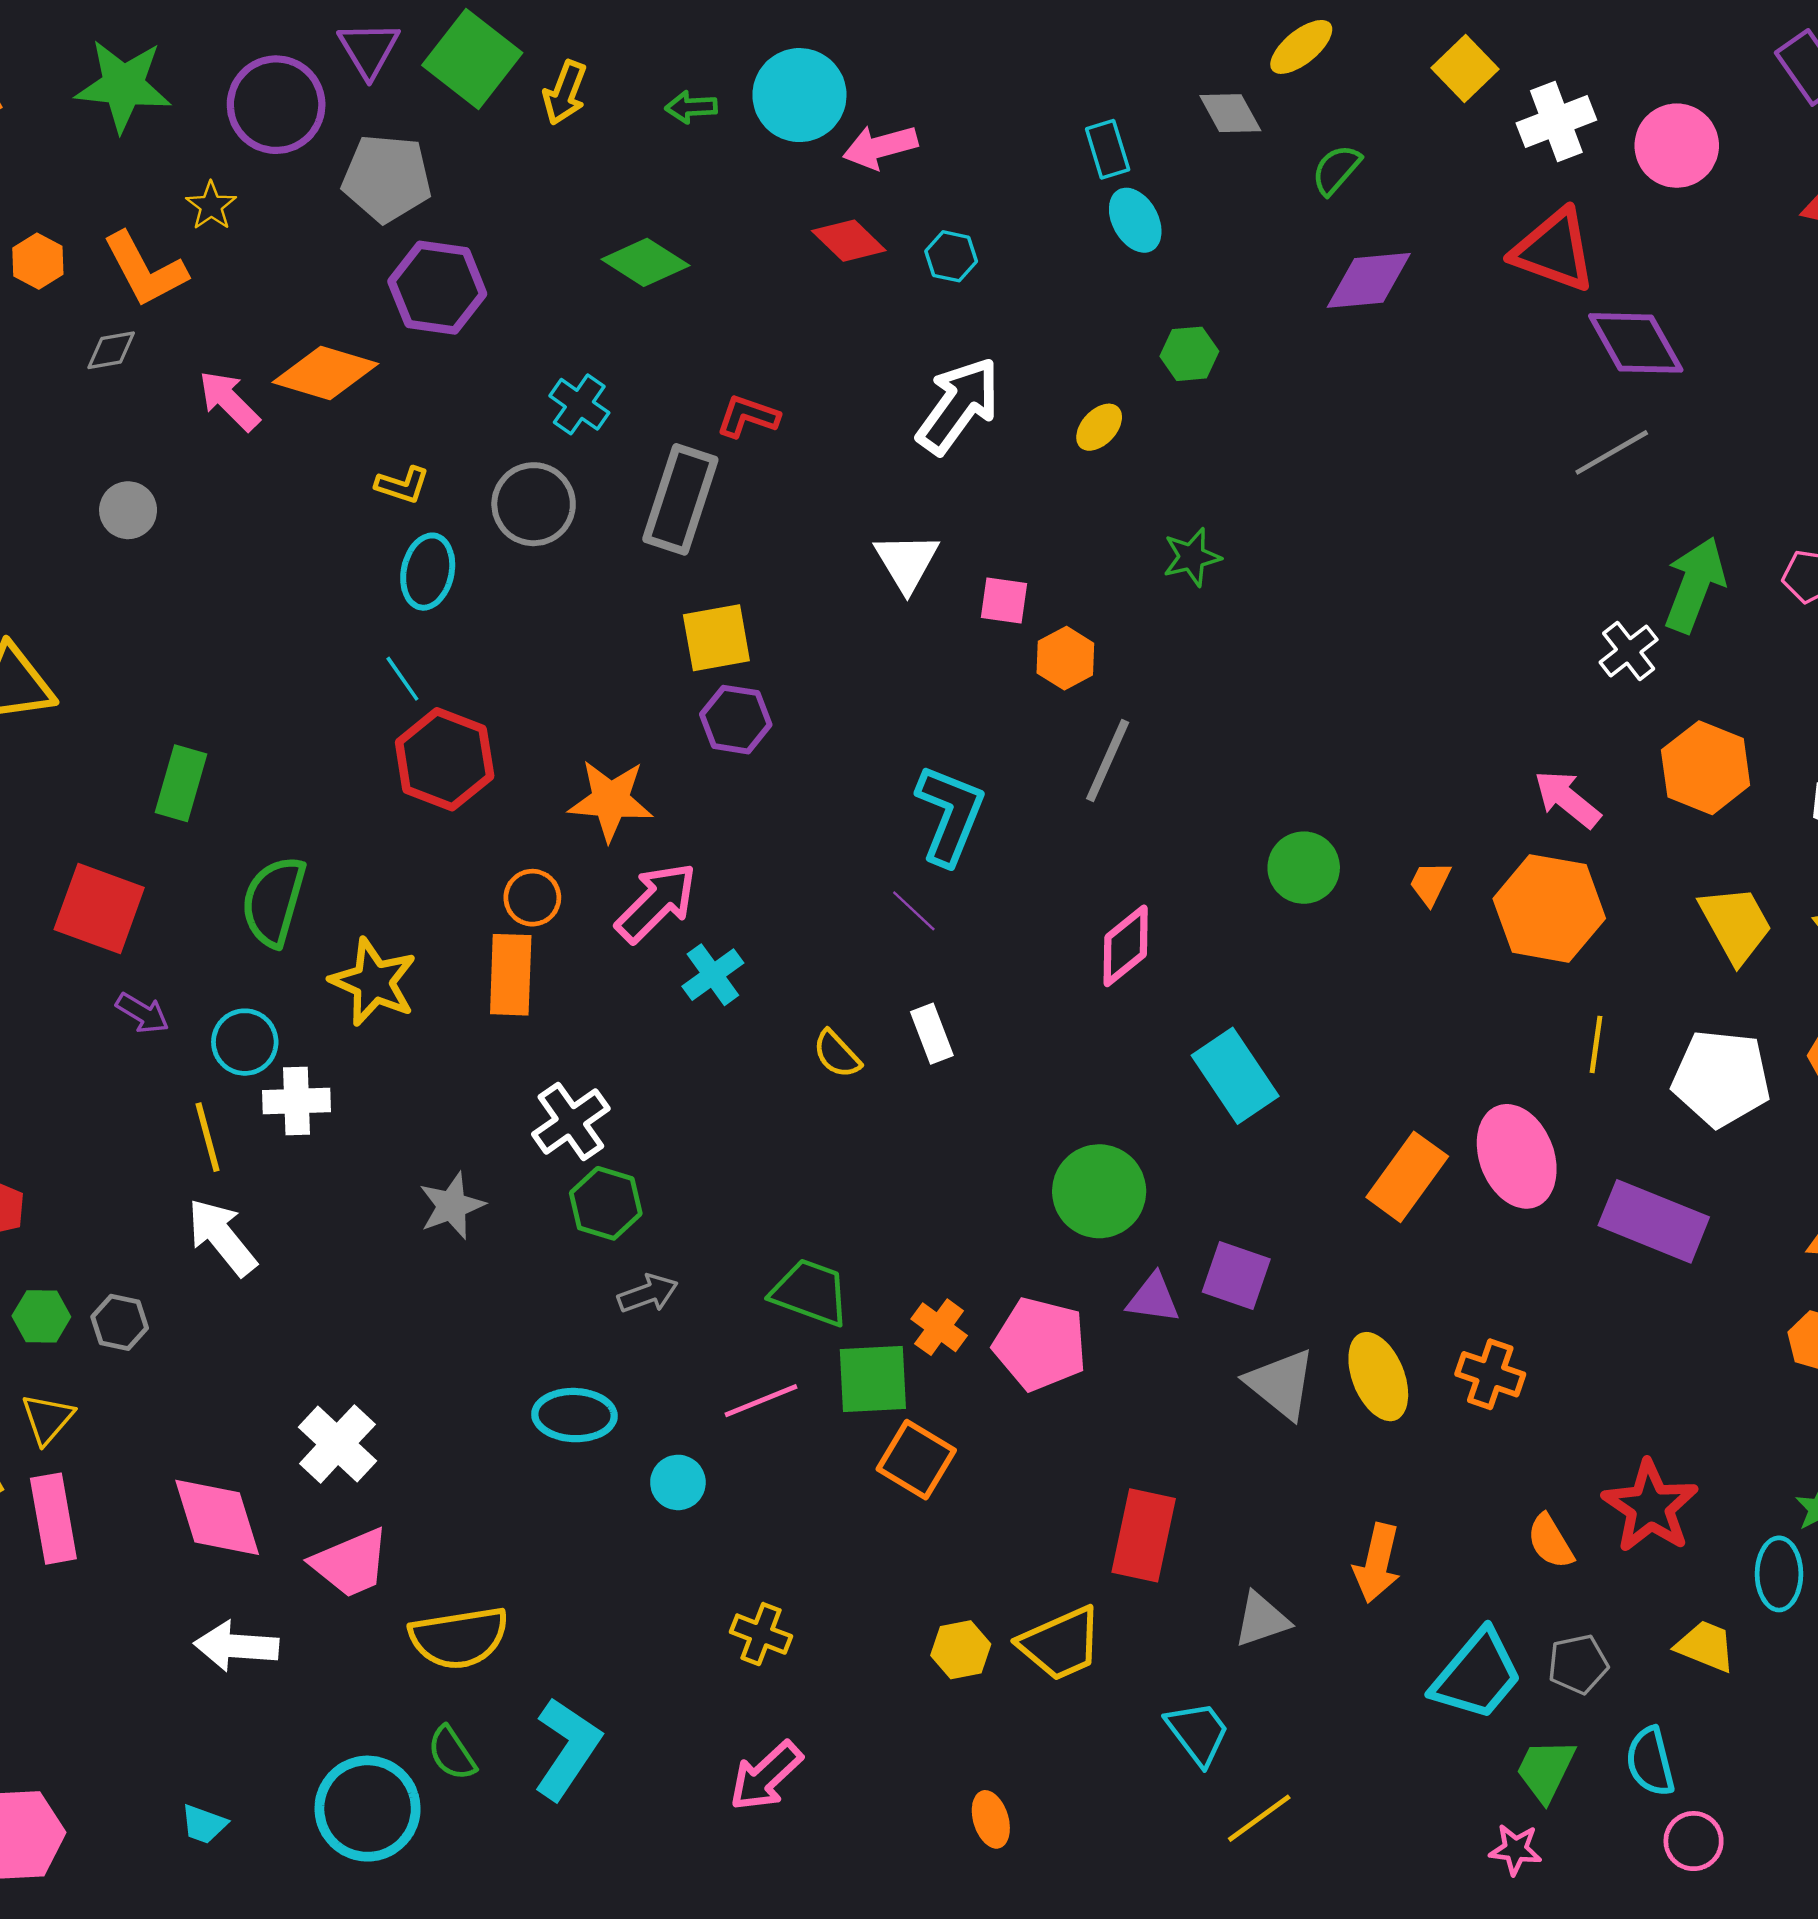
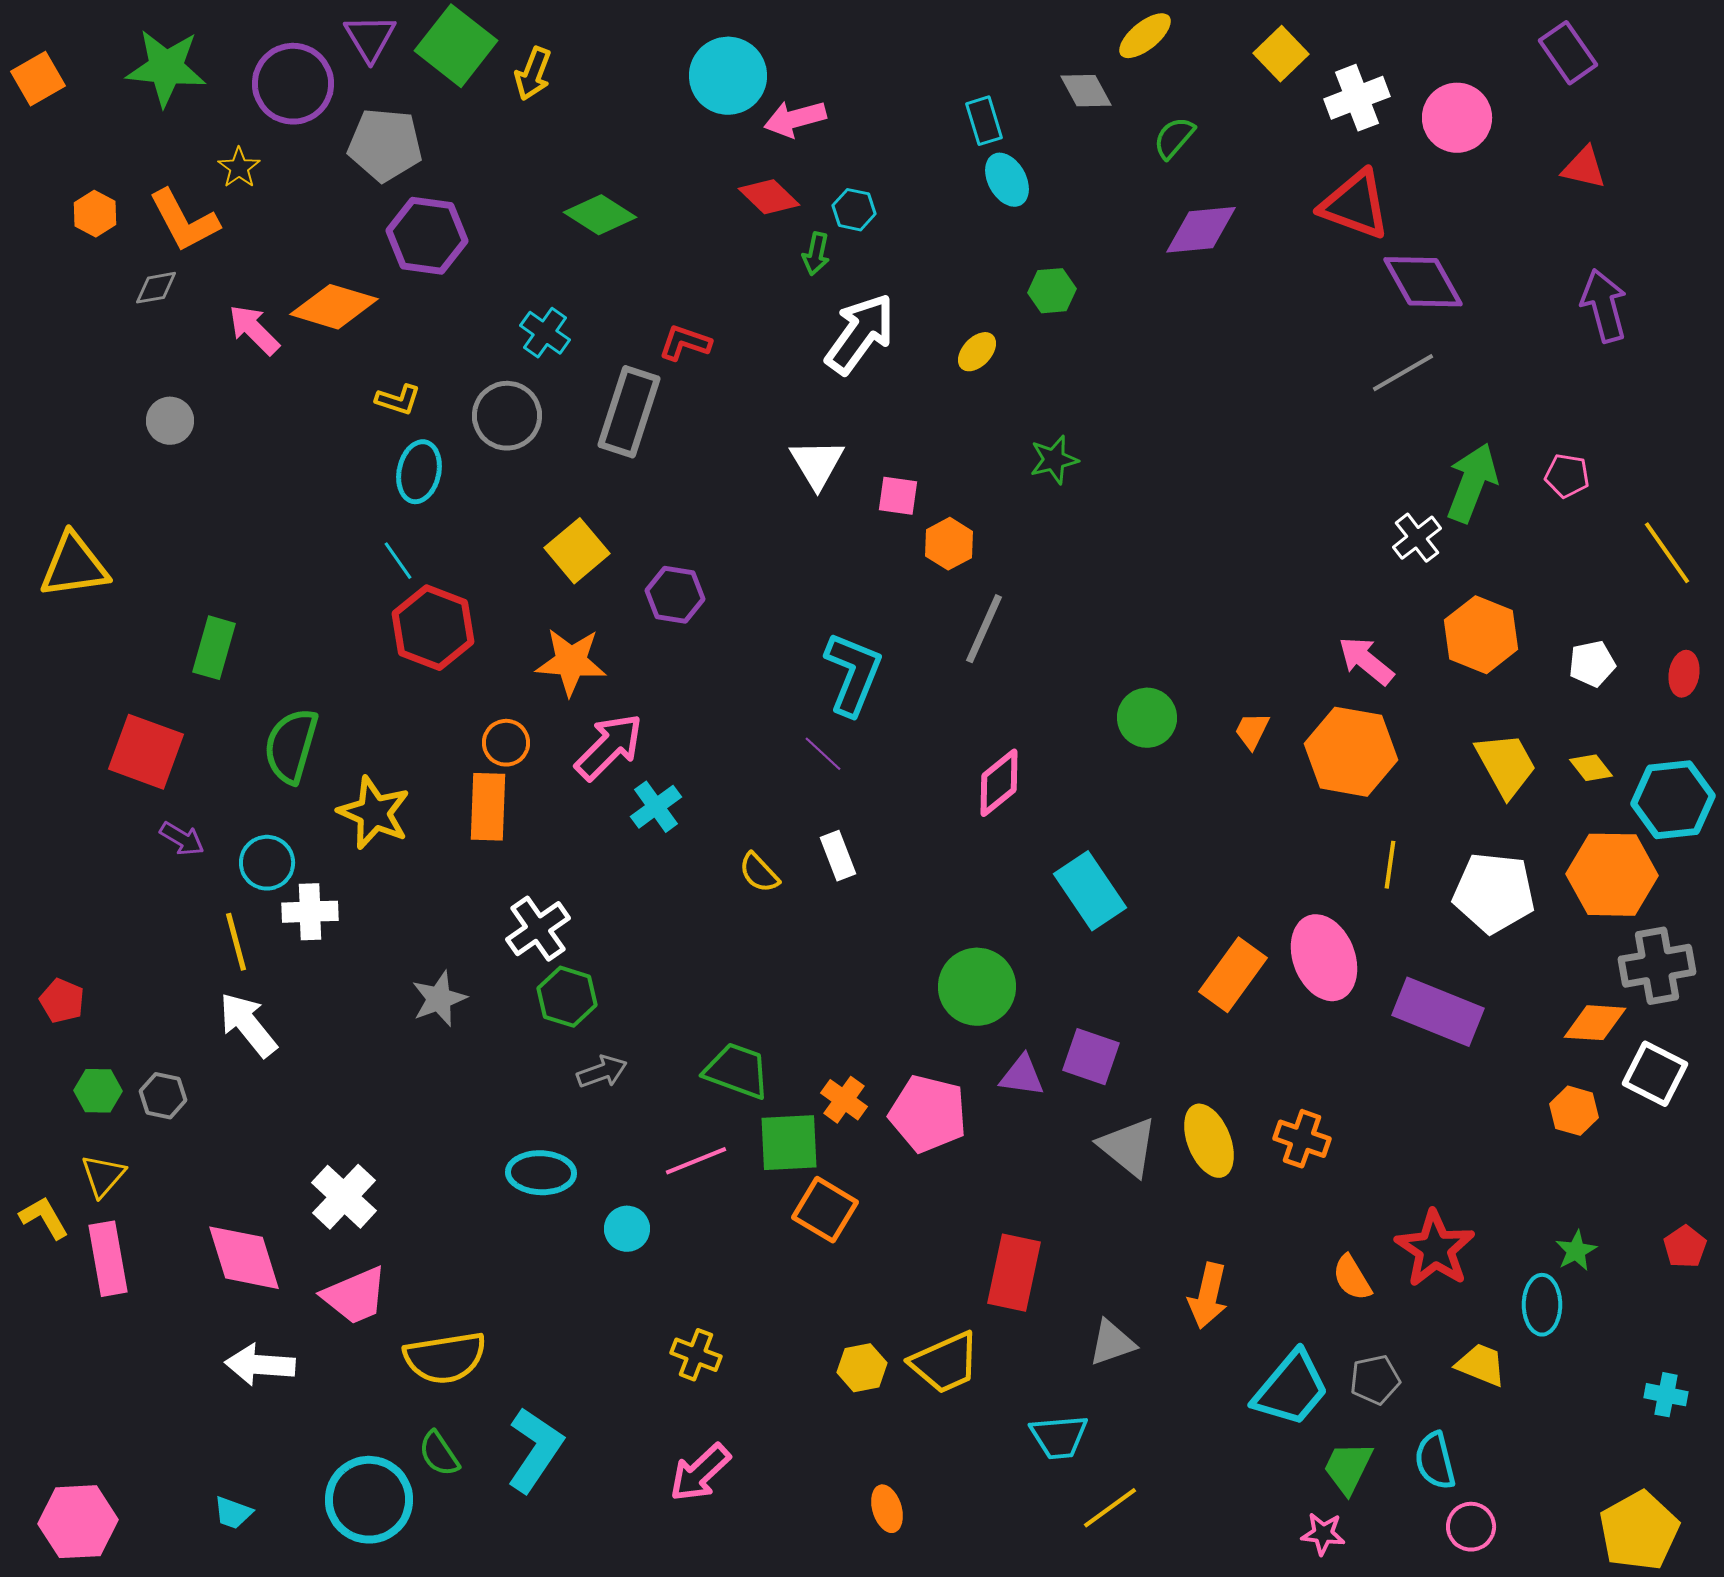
green arrow: (691, 107) -> (816, 254), moved, turned -75
yellow square: (716, 638) -> (577, 551), moved, turned -30
cyan trapezoid: (1198, 1733) -> (1059, 1437), turned 122

